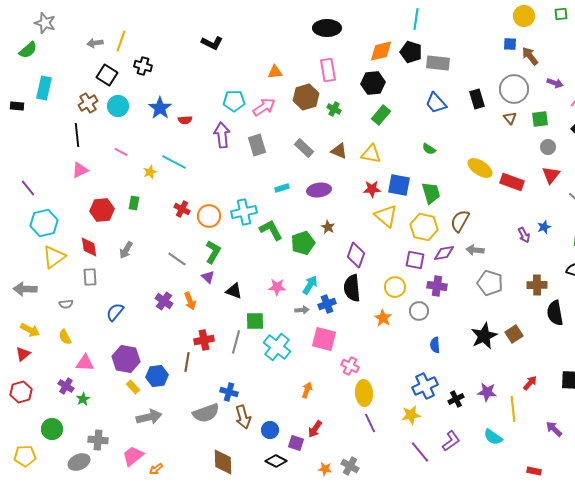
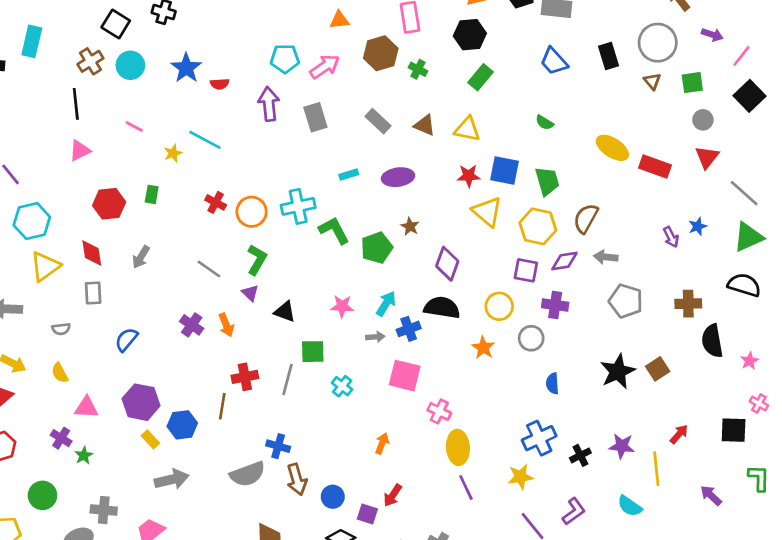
black semicircle: (352, 288) -> (442, 308), turned 104
cyan cross: (277, 347) -> (342, 386), size x0.6

